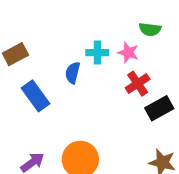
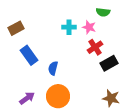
blue semicircle: (73, 73) -> (53, 68), moved

